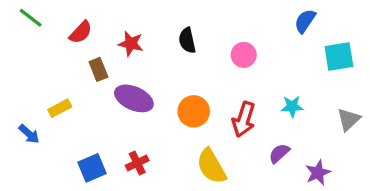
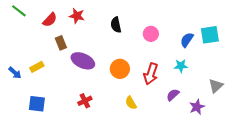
blue semicircle: (305, 21) -> (187, 40), moved
red star: (131, 44) -> (77, 16), moved
gray triangle: (349, 119) -> (216, 86), moved
blue arrow: (29, 134) -> (15, 73), moved
yellow semicircle: (211, 166) -> (131, 103), size x0.6
blue square: (92, 168) -> (37, 104), moved, turned 30

